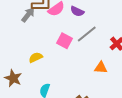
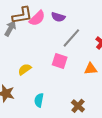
pink square: (65, 41) -> (60, 61), moved

